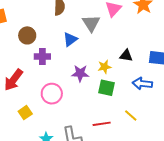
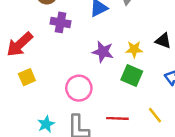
pink circle: (52, 94) -> (79, 88), moved
yellow square: (25, 113) -> (27, 77), moved

